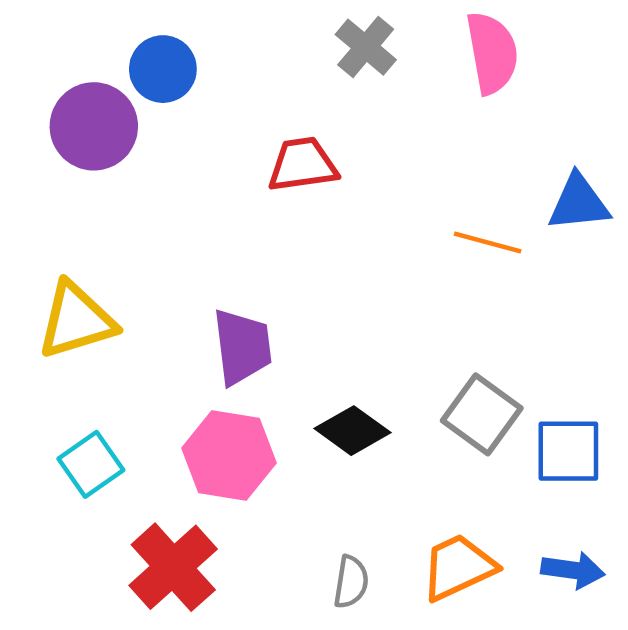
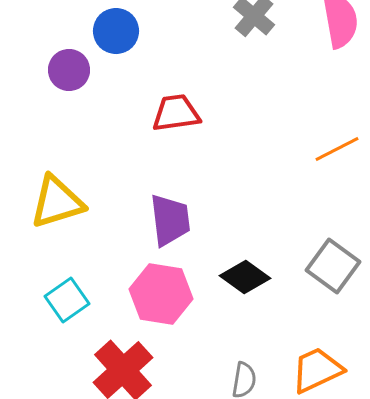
purple circle: (94, 126) -> (69, 70), size x0.7
red trapezoid: (302, 165) -> (176, 113), moved
orange line: (488, 242) -> (337, 149), turned -42

